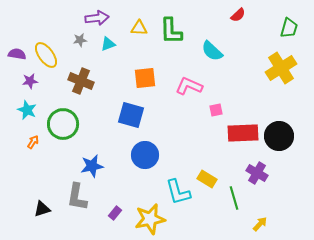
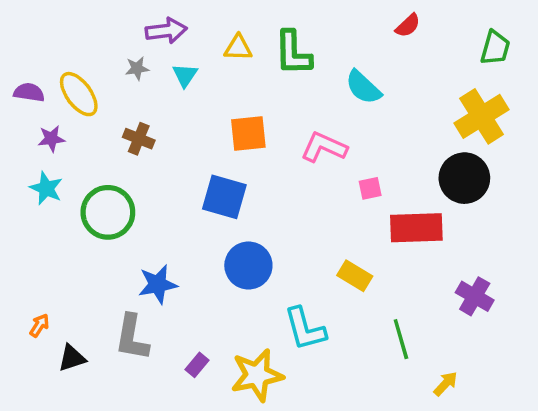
cyan triangle: (108, 44) -> (185, 75), turned -35
brown cross: (81, 81) -> (139, 139), size x0.7
black circle: (279, 136) -> (464, 178), moved
orange arrow: (33, 142) -> (39, 325), moved
purple cross: (257, 173) -> (475, 296), moved
yellow rectangle: (207, 179) -> (355, 276), moved

